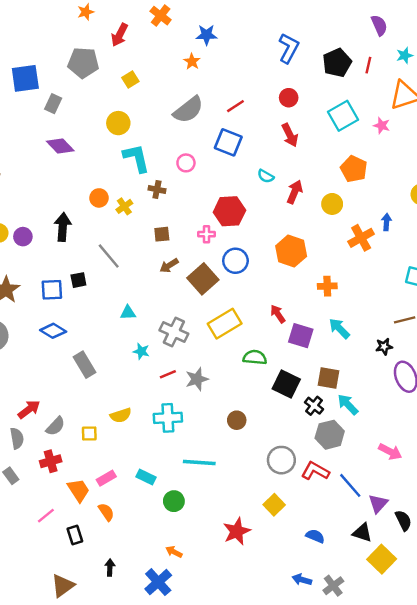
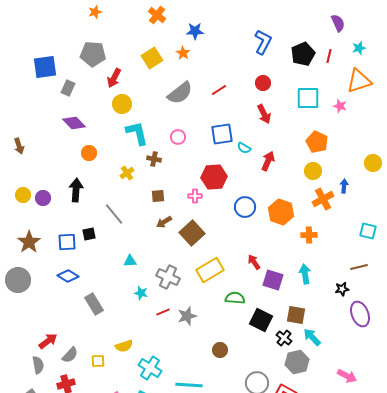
red arrow: (120, 35) -> (114, 78), moved
yellow square: (130, 80) -> (152, 58), moved, size x1.5
cyan square: (343, 116) -> (308, 98), turned 30
blue square: (228, 142) -> (222, 134), moved, turned -30
orange circle: (99, 198) -> (89, 153), moved
yellow circle: (332, 204) -> (313, 171), moved
orange hexagon: (291, 251) -> (281, 212), moved
blue circle: (235, 261) -> (245, 207), moved
orange cross: (327, 286) -> (309, 235), moved
cyan arrow: (339, 328) -> (305, 274), turned 36
cyan cross: (168, 418) -> (150, 368), moved, turned 35

